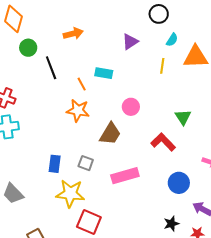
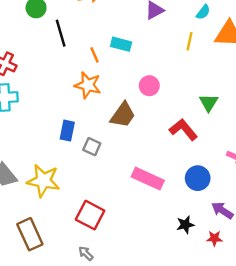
blue rectangle: (55, 164) -> (67, 131), moved
pink rectangle: (125, 176) -> (148, 179), moved, turned 36
yellow star: (70, 194) -> (43, 181), moved

